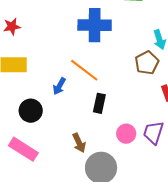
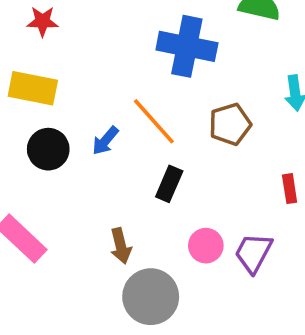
brown pentagon: (147, 63) -> (230, 124), moved
black circle: (31, 111) -> (48, 149), moved

